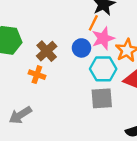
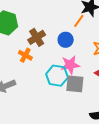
pink star: (103, 38) -> (70, 65), moved
cyan hexagon: (103, 69) -> (57, 76), moved

